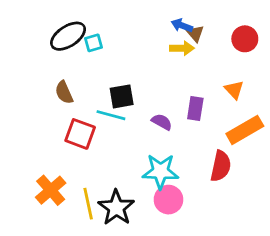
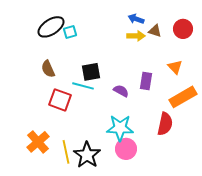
brown triangle: (195, 33) -> (155, 31), moved, turned -32

